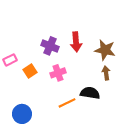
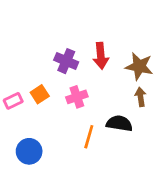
pink rectangle: (10, 60) -> (13, 101), moved
orange line: (67, 103) -> (89, 137), turned -48

